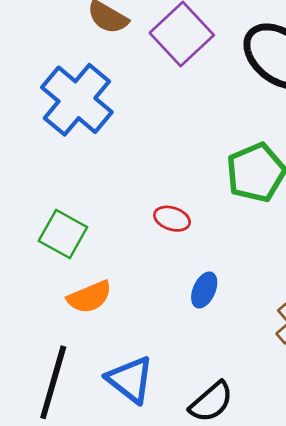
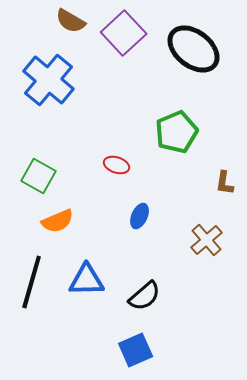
blue triangle: (130, 380) -> (87, 280), turned -39

